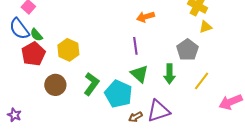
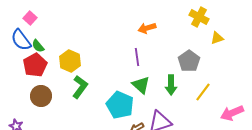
yellow triangle: (206, 27) -> (217, 38), moved
green L-shape: (91, 84) -> (80, 87), moved
brown circle: (55, 85) -> (41, 96), moved

